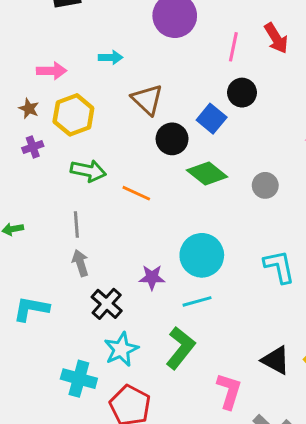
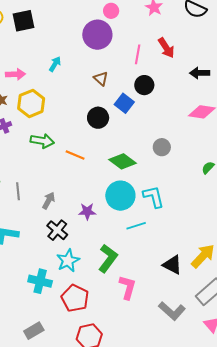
cyan arrow: (111, 57) -> (55, 64), turned -56
brown triangle: (147, 99) -> (101, 78), moved, size x0.7
green diamond: (207, 174) -> (123, 161), moved
gray line: (76, 224) -> (18, 191), moved
gray arrow: (80, 263) -> (49, 201), moved, turned 48
cyan L-shape: (279, 267) -> (154, 197), moved
cyan line: (197, 301) -> (136, 226), moved
pink L-shape: (229, 391) -> (128, 287), moved

